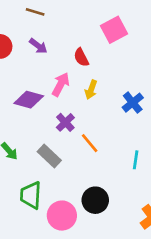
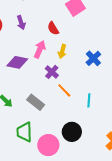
purple arrow: (38, 46) -> (21, 23), turned 40
purple cross: (65, 122) -> (52, 72), moved
cyan line: (136, 160) -> (89, 100), moved

